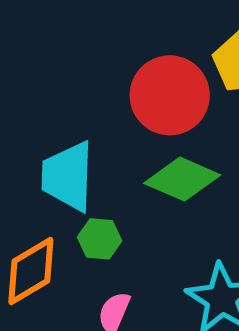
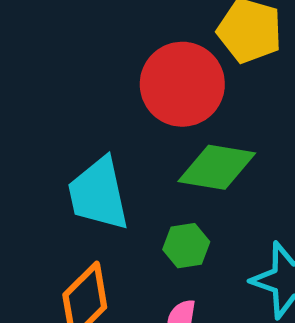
green hexagon: (100, 239) -> (186, 246), moved

